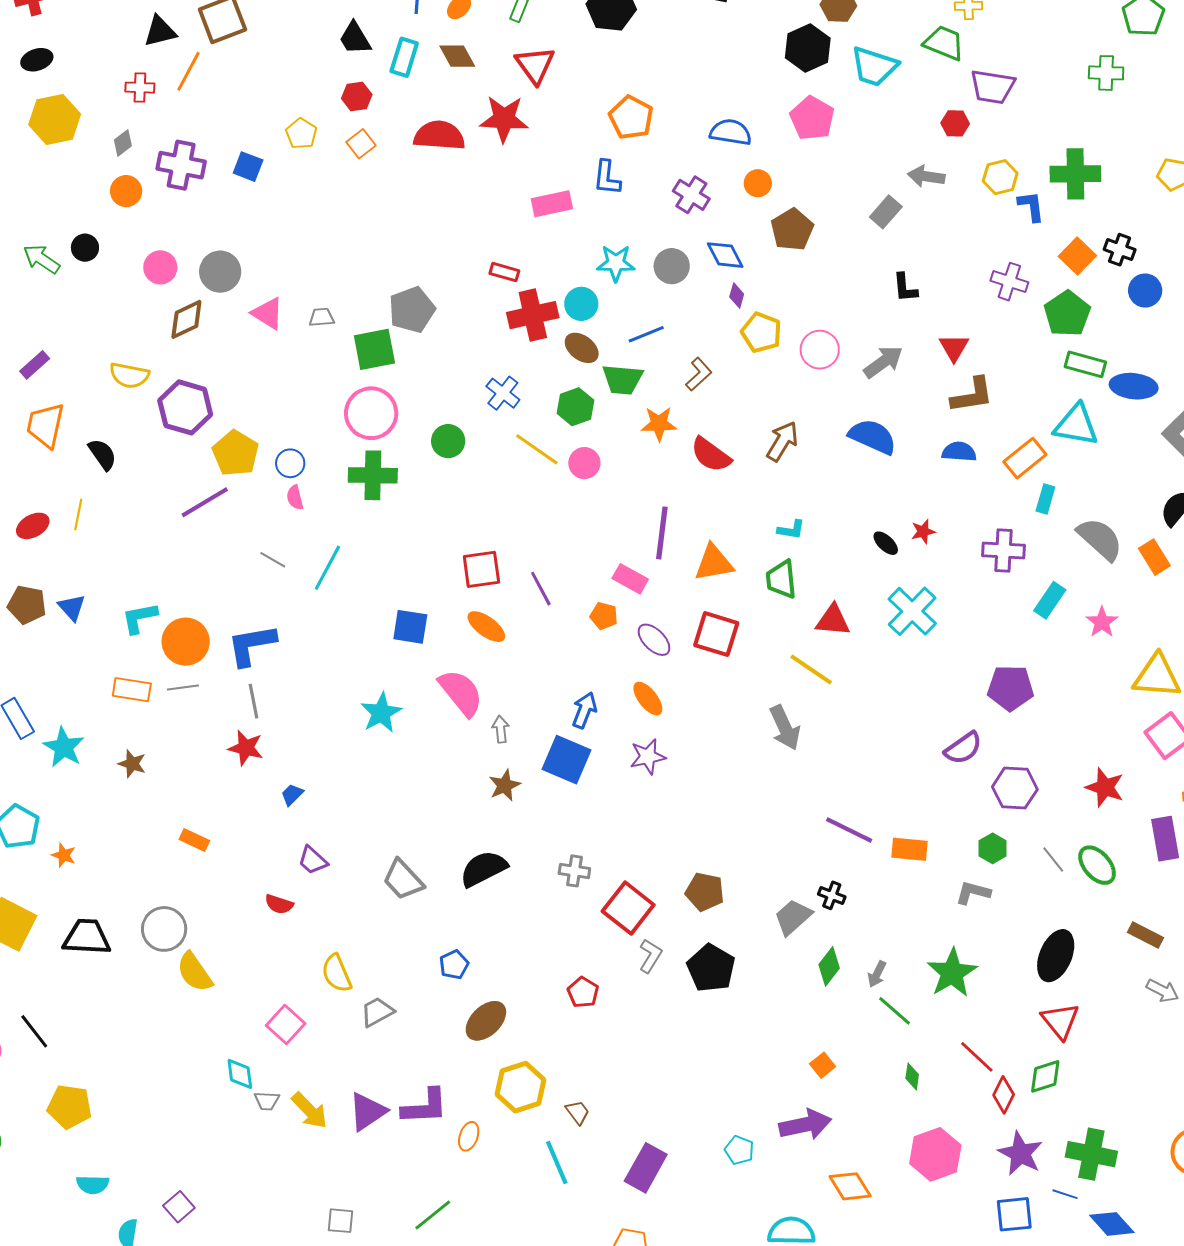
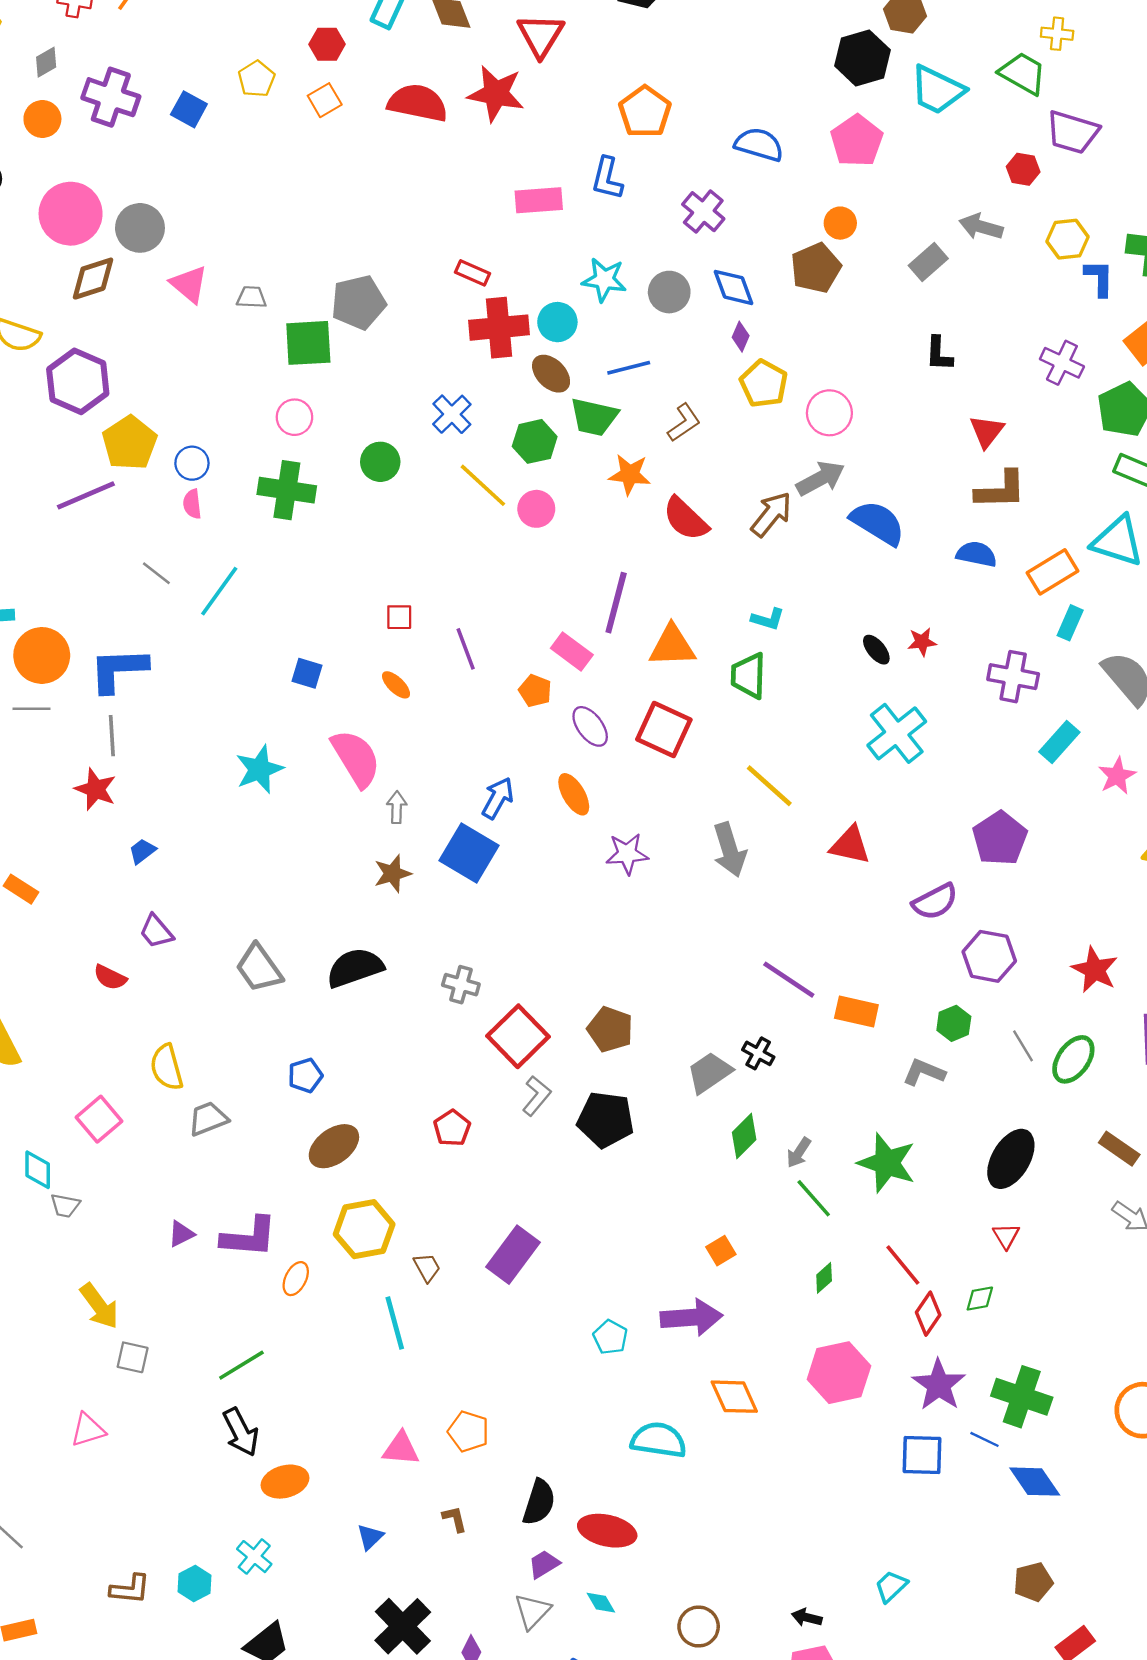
orange circle: (758, 183) -> (840, 223), moved
pink circle: (160, 267) -> (71, 214), size x1.6
gray arrow: (883, 362) -> (821, 478), moved
pink circle: (371, 413) -> (294, 417), size x0.6
red square: (481, 569) -> (399, 617), size x0.6
red triangle: (833, 620) -> (850, 845), moved
blue square: (410, 627) -> (307, 673), size x0.7
orange ellipse: (486, 627) -> (396, 685), size x0.7
purple pentagon: (1010, 688) -> (1000, 838), turned 30
purple star: (648, 757) -> (627, 854), moved
green ellipse: (1097, 865) -> (1073, 1059), turned 69
black pentagon: (711, 968) -> (606, 1120), turned -30
green star: (952, 973) -> (887, 1163), turned -30
red triangle: (1060, 1021) -> (1006, 1236), size x0.6
green diamond: (912, 1076) -> (824, 1278), turned 32
green diamond: (1045, 1076) -> (980, 1298), size x0.7
yellow arrow: (310, 1110) -> (99, 1306), moved
purple triangle: (368, 1112) -> (181, 1234), size x0.6
purple rectangle: (646, 1168) -> (513, 1255), moved

